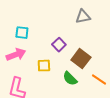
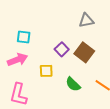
brown square: (81, 59) -> (84, 52), moved

